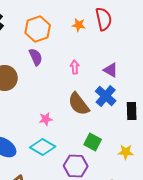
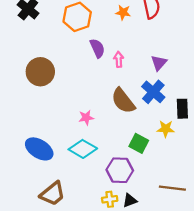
purple semicircle: (36, 57) -> (97, 48), moved
purple triangle: (111, 70) -> (159, 63), turned 42
yellow star: (126, 152) -> (166, 129), moved

